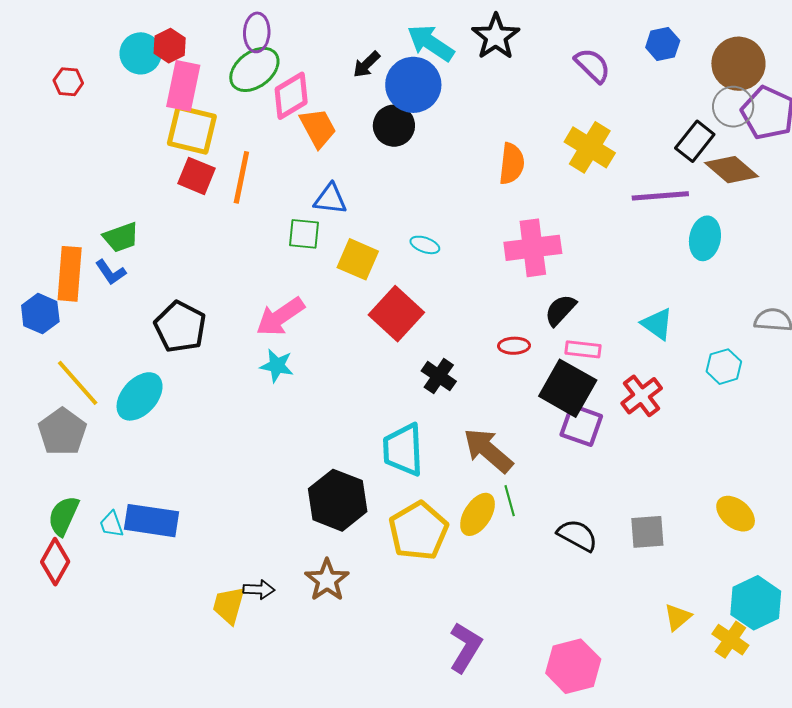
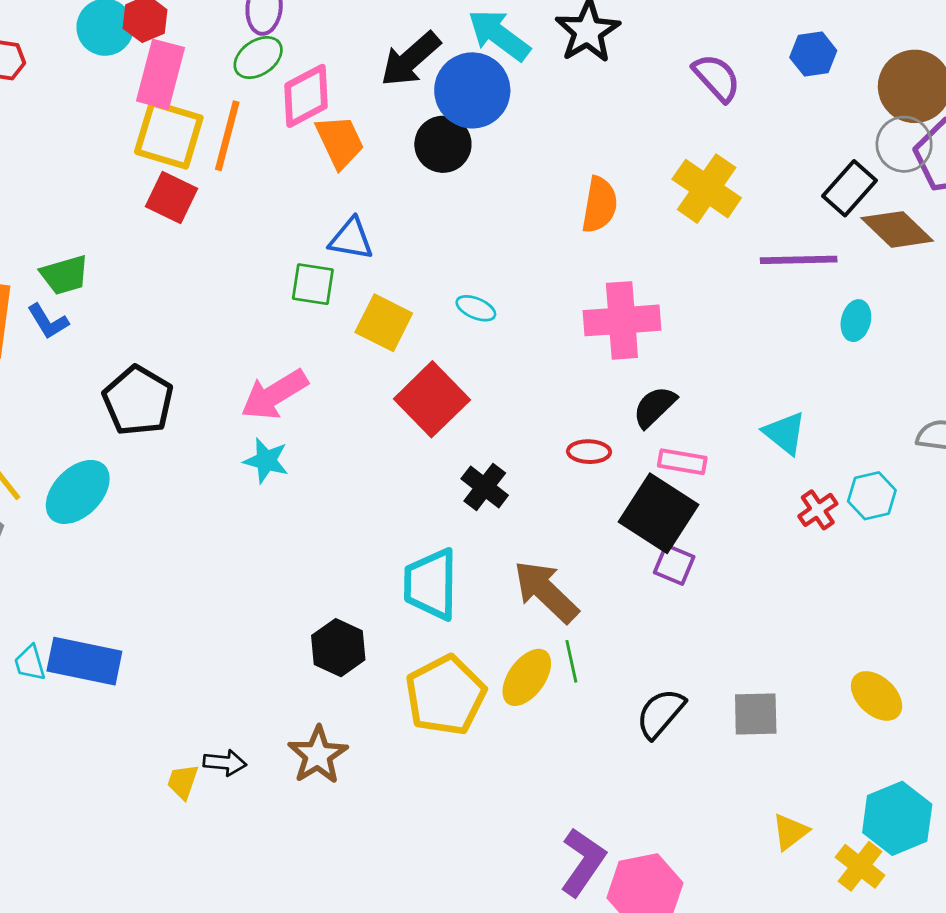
black arrow: (366, 64) -> (410, 59), size x1.6
green ellipse: (254, 69) -> (258, 58), size x0.7
orange line: (241, 177) -> (227, 136), moved
cyan ellipse: (705, 238) -> (856, 321), size x0.7
red cross: (642, 396) -> (818, 510), moved, size x0.7
purple square: (581, 425) -> (674, 565), size x0.7
black hexagon: (338, 500) -> (338, 648), size x0.7
black semicircle: (577, 535) -> (660, 713), turned -81
yellow trapezoid: (229, 605) -> (183, 782), size x0.7
purple L-shape: (465, 647) -> (583, 862), moved

